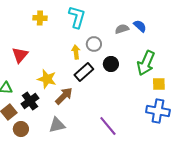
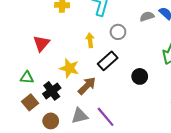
yellow arrow: (76, 52) -> (90, 40), moved
black circle: (111, 64) -> (140, 76), moved
purple line: (108, 126) -> (106, 117), moved
brown circle: (21, 129) -> (51, 121), moved

